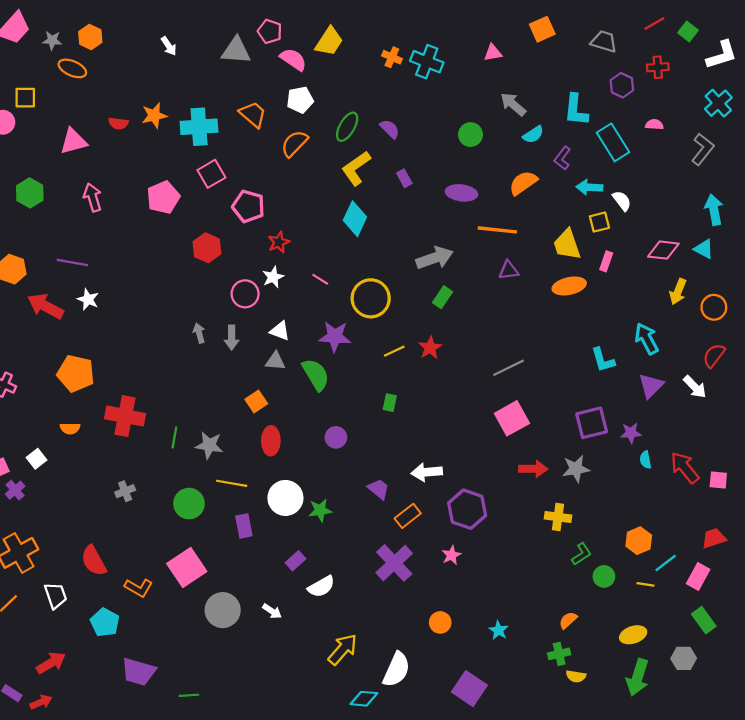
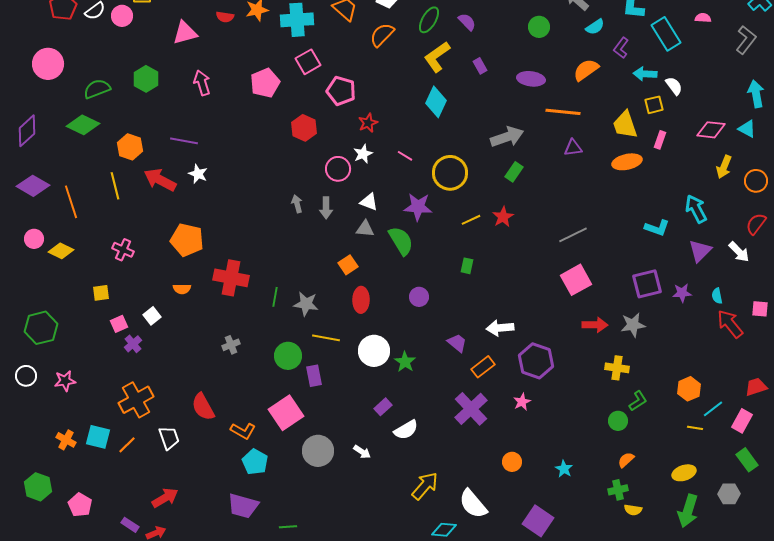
cyan L-shape: (603, 360) -> (657, 228), turned -55
cyan semicircle: (645, 460) -> (717, 296), moved
pink square: (718, 480) -> (760, 309), moved
green star: (320, 510) -> (405, 362), turned -30
purple rectangle: (244, 526) -> (314, 376), moved
green circle: (604, 576) -> (618, 421), moved
cyan pentagon: (105, 622) -> (255, 462), moved
white semicircle: (396, 670) -> (473, 504), turned 116

